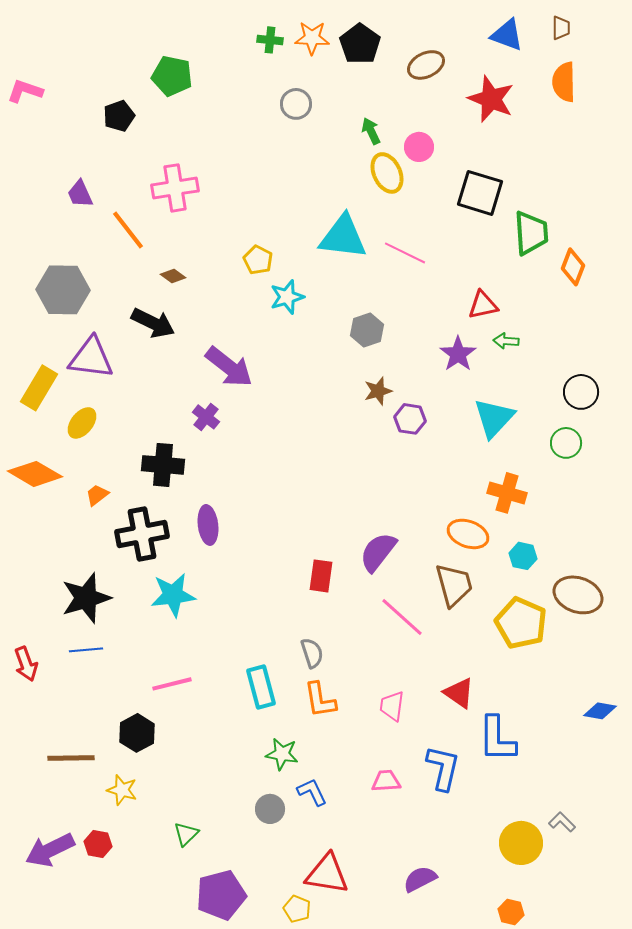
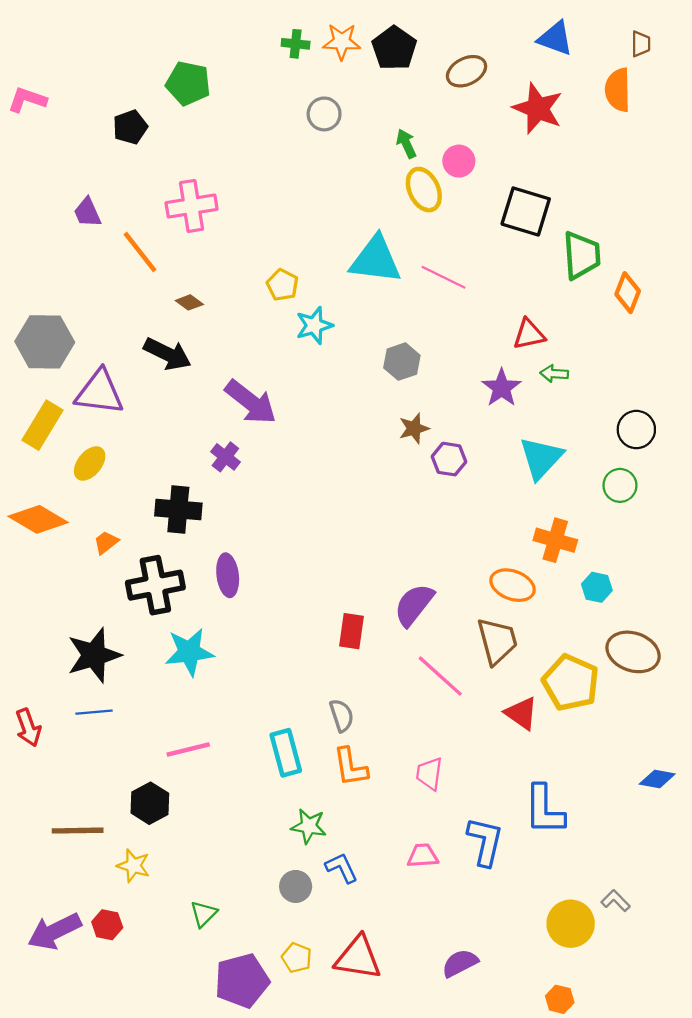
brown trapezoid: (561, 28) -> (641, 44), moved
gray hexagon: (63, 290) -> (45, 342), moved
cyan hexagon: (523, 556) -> (597, 587), moved
red triangle: (459, 693) -> (521, 713), moved
yellow pentagon: (297, 909) -> (297, 958), moved

